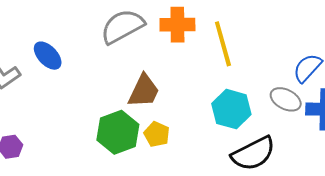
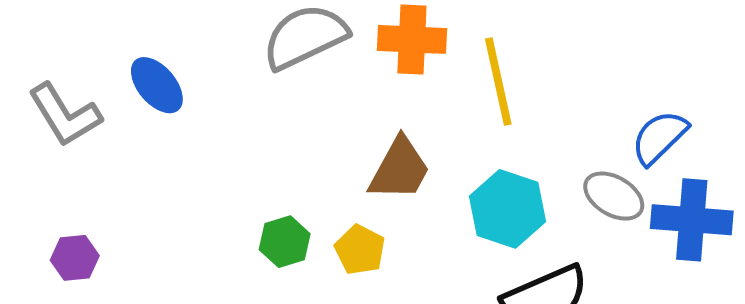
brown trapezoid: (144, 91) -> (400, 169), moved
green hexagon: (118, 132) -> (285, 242), size x0.6

